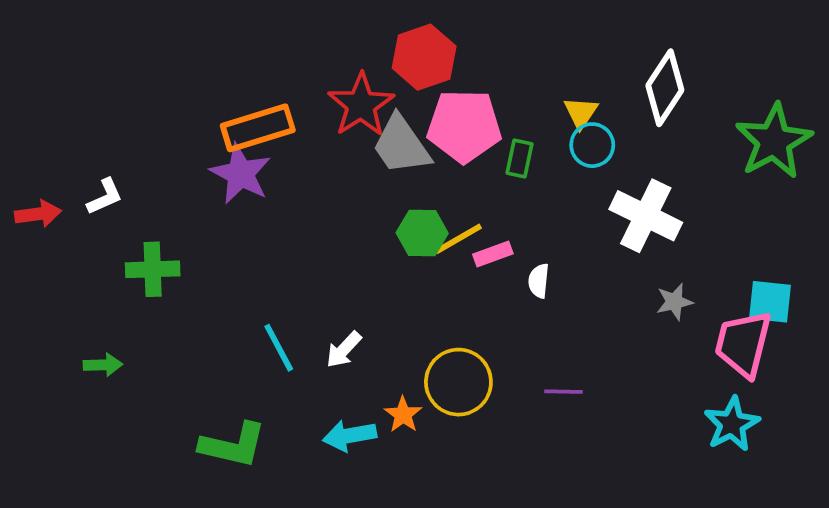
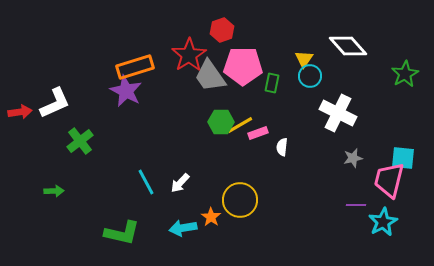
red hexagon: (424, 57) -> (222, 30), size x0.7
white diamond: (665, 88) -> (348, 46), turned -75
green star: (774, 141) -> (405, 74), size x0.7
white L-shape: (105, 197) -> (55, 103), size x1.6
green cross: (153, 269) -> (80, 141), turned -36
purple line: (564, 392) -> (356, 205), moved

